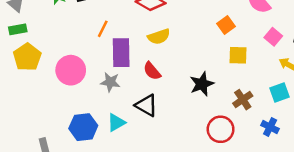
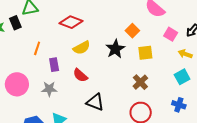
purple rectangle: (121, 53) -> (54, 65), size x0.6
black star: (202, 84) -> (115, 49), moved
brown cross: (243, 100) -> (140, 82), moved
black triangle: (146, 105) -> (95, 102), moved

